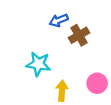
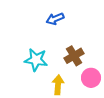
brown cross: (79, 35) -> (74, 56), moved

